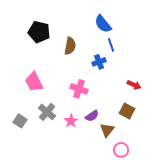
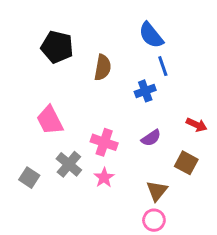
pink cross: (79, 89) -> (104, 142), moved
purple semicircle: (92, 116) -> (151, 138), moved
pink circle: (121, 150) -> (154, 220), moved

